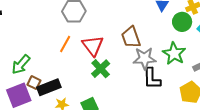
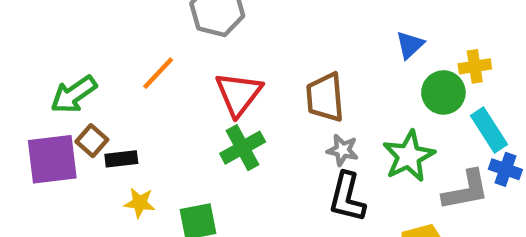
orange line: (65, 44) -> (158, 73), moved
gray star: (144, 58) -> (342, 150), size x0.6
black rectangle: (49, 87) -> (121, 159), size x0.6

